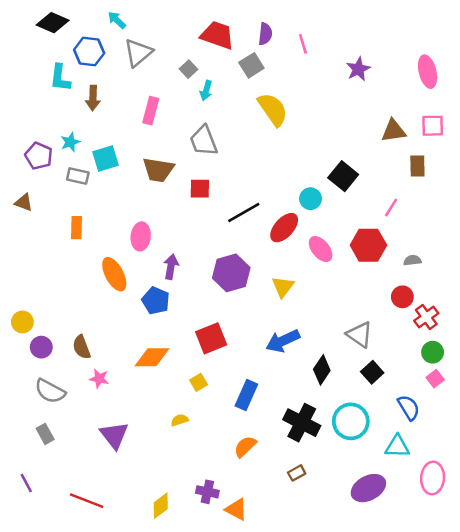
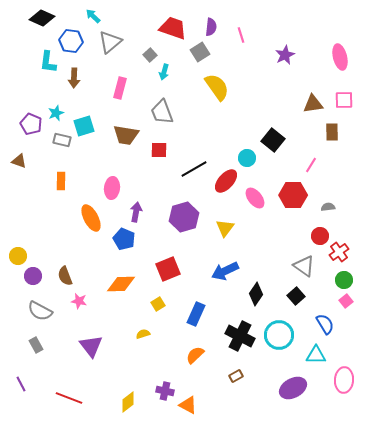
gray triangle: (360, 335) -> (304, 266), moved

